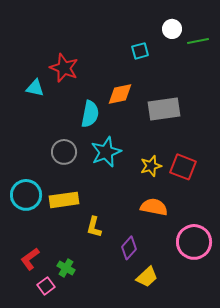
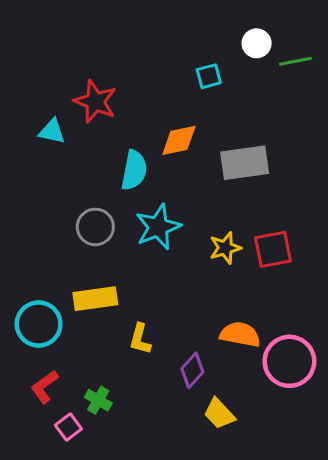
red square: (183, 167) -> (273, 249), turned -32
cyan circle: (26, 195) -> (39, 324), moved
orange semicircle: (154, 207) -> (240, 334), moved
yellow trapezoid: (147, 277) -> (219, 414), turned 90

